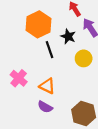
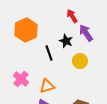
orange hexagon: (38, 24) -> (26, 30), moved
orange triangle: (47, 86) -> (47, 86), turned -42

